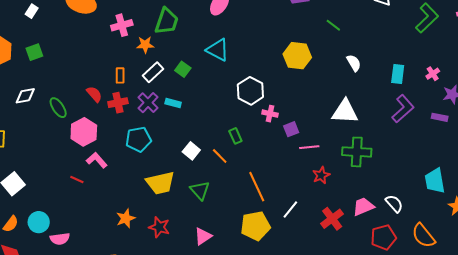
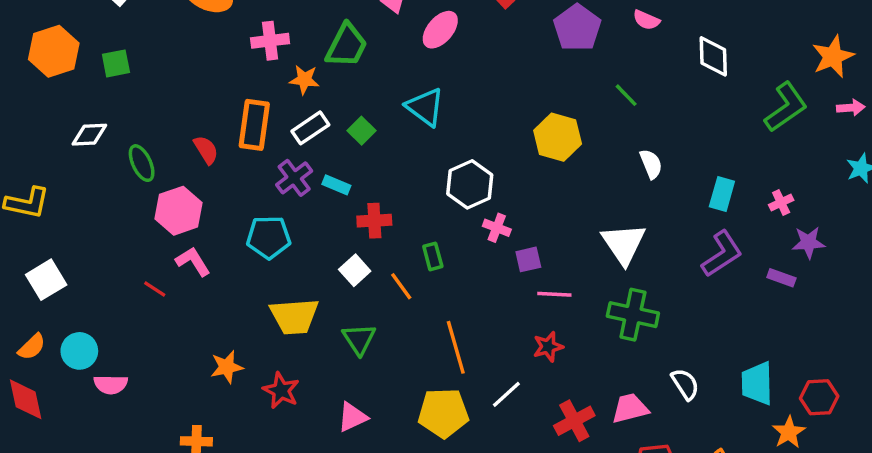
orange rectangle: (120, 75) -> (254, 125), size x1.8
red cross: (118, 103) -> (374, 221), moved
white triangle: (345, 112) -> (624, 244), turned 44
red star: (321, 175) -> (548, 347), moved
white semicircle: (394, 204) -> (685, 384), moved

